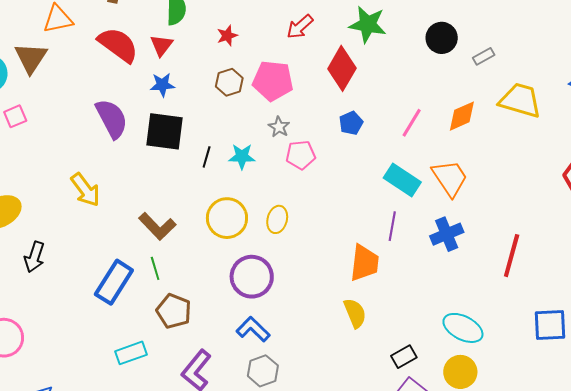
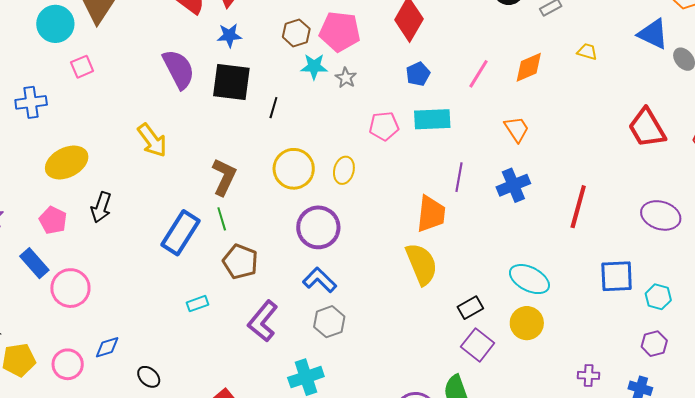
yellow trapezoid: (520, 100) -> (587, 52), size x0.5
pink pentagon: (301, 155) -> (384, 126), moved
cyan star: (242, 156) -> (314, 67), moved
orange trapezoid: (450, 178) -> (517, 129), size x0.7
cyan rectangle: (402, 180) -> (432, 119), moved, turned -36
brown L-shape: (157, 226) -> (224, 177), turned -111
yellow semicircle: (355, 313) -> (422, 264), size x1.4
cyan rectangle: (131, 353) -> (198, 304), size x0.7

